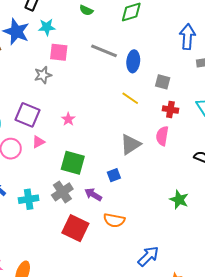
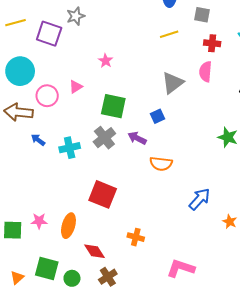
yellow line: (130, 98) -> (169, 34), turned -48
purple square: (28, 115) -> (49, 34), moved
red square: (75, 228) -> (103, 194), moved

